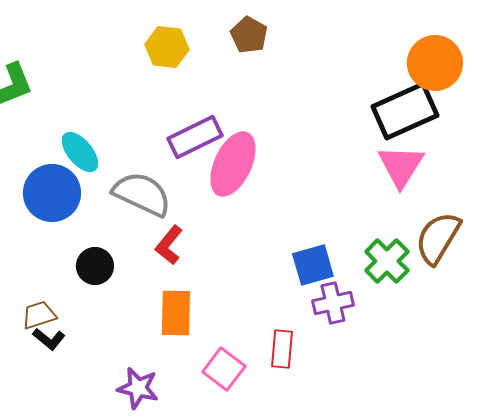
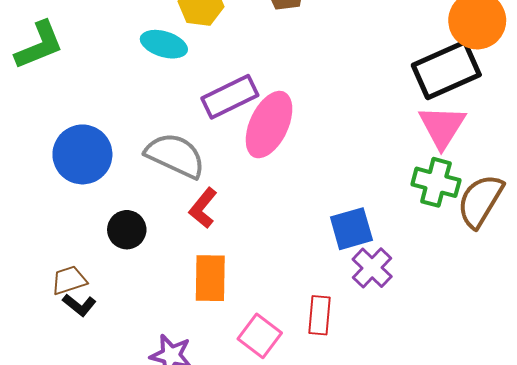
cyan ellipse: (80, 152) -> (164, 44), moved, turned -33
green cross: (387, 261) -> (436, 182), moved, turned -30
purple cross: (333, 303) -> (372, 268), turned -33

